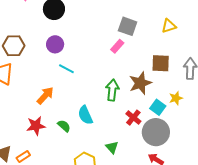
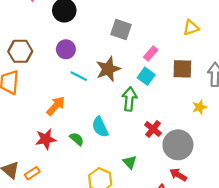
gray square: (128, 26) -> (121, 29), moved
pink rectangle: (117, 46) -> (151, 53), moved
brown star: (140, 83) -> (108, 69), moved
cyan square: (158, 107) -> (146, 76), moved

